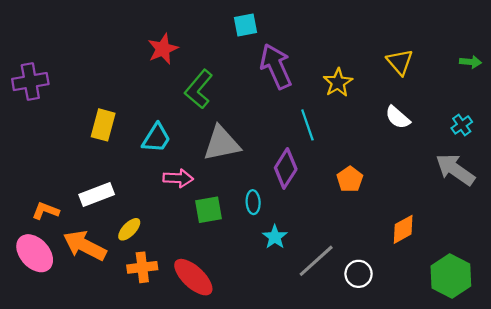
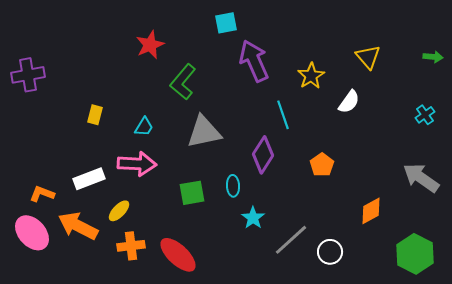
white semicircle: (398, 117) -> (349, 102), moved, turned -95
yellow rectangle: (103, 125) -> (95, 115), size x0.7
cyan trapezoid: (156, 138) -> (144, 127), size x0.7
gray arrow: (455, 170) -> (421, 178), moved
pink arrow: (178, 178) -> (137, 164), moved, size x1.4

